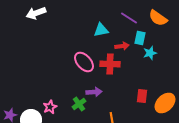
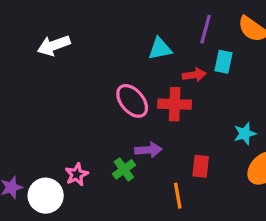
white arrow: (36, 13) -> (54, 45), moved
purple line: (129, 18) -> (206, 29), turned 72
cyan star: (150, 53) -> (245, 134), moved
red rectangle: (142, 96) -> (201, 166), moved

